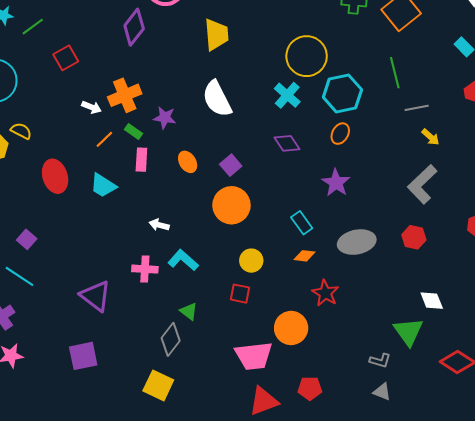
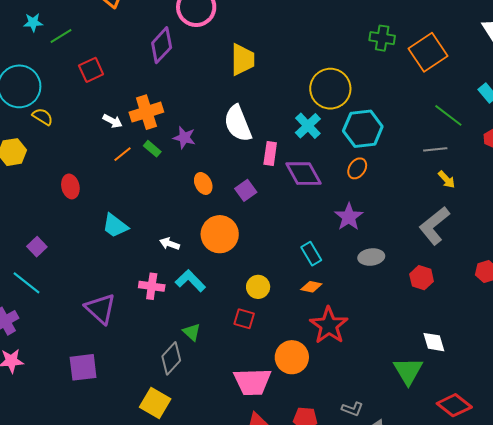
green line: (395, 73) -> (448, 115), moved, turned -44
yellow semicircle: (21, 131) -> (43, 117), moved
purple diamond: (287, 143) -> (304, 174), size x1.4
pink rectangle: (141, 160) -> (270, 153), moved
red ellipse: (55, 176) -> (70, 186), size x0.7
cyan trapezoid: (103, 186) -> (115, 226), moved
orange circle: (231, 205) -> (220, 234), moved
gray ellipse: (357, 242) -> (371, 257), moved, size x0.7
red star: (325, 293) -> (329, 325), size x1.4
gray L-shape: (380, 361) -> (352, 409), moved

